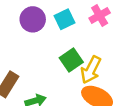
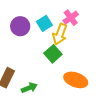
yellow arrow: (91, 70) -> (60, 34), moved

